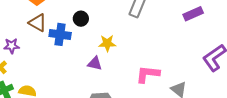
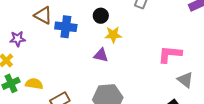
black circle: (81, 19) -> (101, 16), moved
pink L-shape: (148, 74) -> (170, 54), moved

